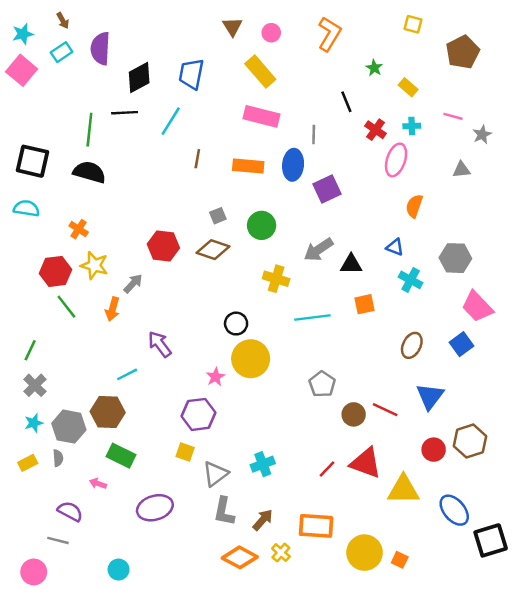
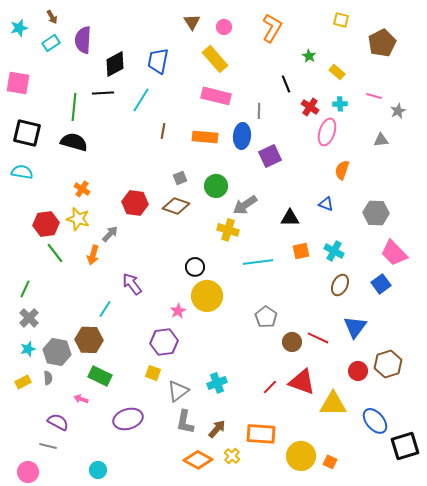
pink square: (22, 70) -> (18, 83), moved, turned -30
orange cross: (79, 229) -> (82, 189), moved
gray arrow: (318, 250) -> (245, 205), moved
cyan cross: (411, 280) -> (334, 251), moved
cyan line: (127, 374) -> (105, 309), turned -30

